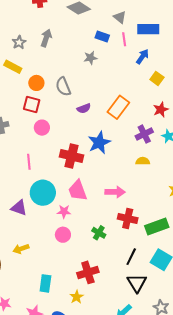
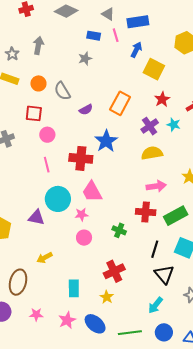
yellow square: (157, 78) -> (154, 69), size x1.5
orange circle: (36, 83) -> (38, 83), moved
yellow semicircle: (143, 161) -> (152, 153), size x1.5
pink line: (29, 162) -> (47, 165), moved
pink arrow: (115, 192) -> (156, 186), moved

